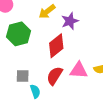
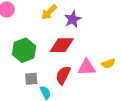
green hexagon: (19, 34) -> (24, 50), moved
red diamond: (56, 46) -> (62, 45), turned 45

